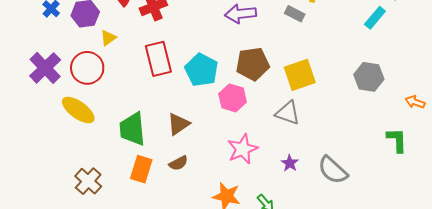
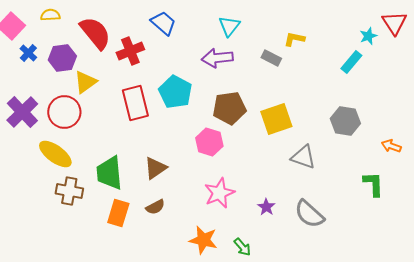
yellow triangle: (108, 38) -> (85, 82), size x1.4
cyan pentagon: (201, 70) -> (175, 92), moved
gray triangle: (288, 113) -> (303, 157), moved
brown cross: (88, 181) -> (69, 191), moved, turned -32

